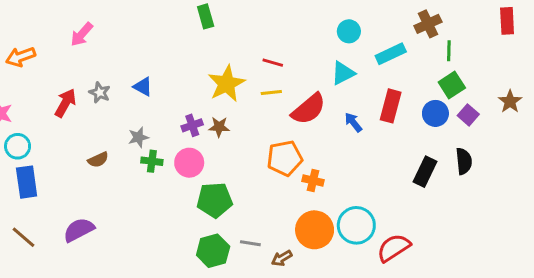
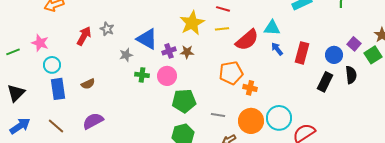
cyan triangle: (343, 73) -> (272, 28), moved, turned 30
green square: (452, 85) -> (373, 55), moved
blue triangle: (143, 87) -> (147, 39), moved, size x1.6
red rectangle: (391, 106) -> (302, 53), moved
blue circle: (435, 113) -> (334, 55), moved
gray star: (138, 137) -> (126, 55), moved
brown semicircle: (98, 160) -> (88, 84), moved
gray line: (250, 243) -> (218, 115), moved

